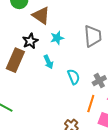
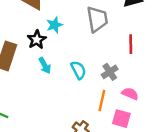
black star: (30, 41) -> (37, 40), moved
cyan arrow: (48, 62) -> (45, 65), moved

